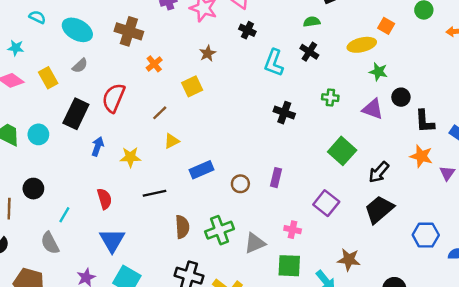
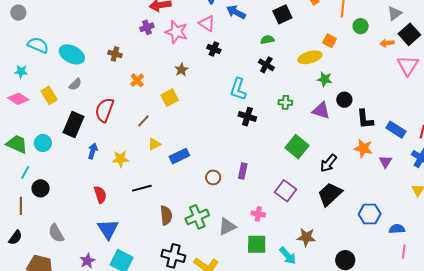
cyan semicircle: (37, 17) -> (38, 45), size x1.5
brown cross: (129, 31) -> (115, 54), size x0.6
cyan L-shape: (274, 63) -> (238, 89), moved
blue rectangle: (202, 170) -> (179, 156), moved
cyan line: (64, 215) -> (25, 173), moved

